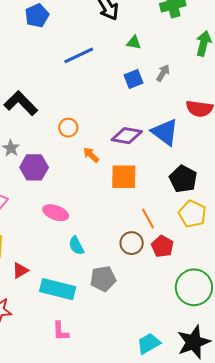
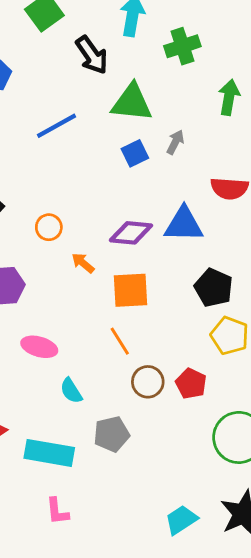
green triangle: (134, 42) -> (132, 103), size x2.0
blue triangle: (165, 132) -> (184, 224), turned -32
orange line: (148, 218) -> (120, 341), moved

